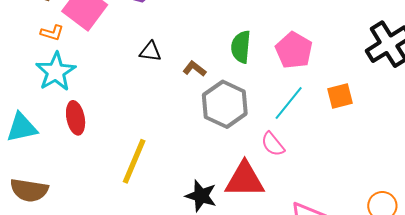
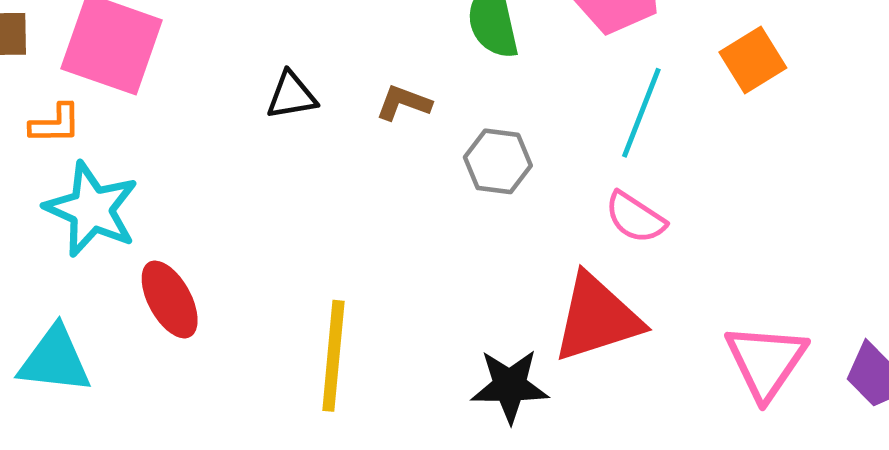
gray hexagon: (225, 104) -> (498, 161), size x0.6
cyan triangle: (22, 128) -> (55, 360), turned 36

